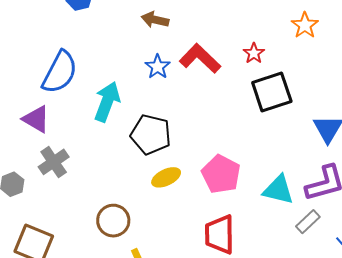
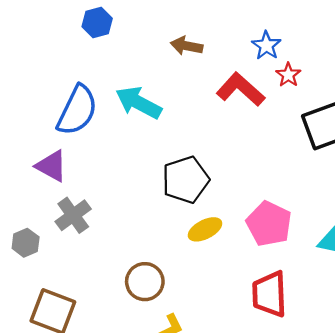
red star: (254, 53) -> (288, 75), moved
blue star: (158, 67) -> (266, 46), moved
cyan arrow: (107, 102) -> (139, 103), moved, turned -81
black pentagon: (151, 134) -> (186, 180), turned -30

